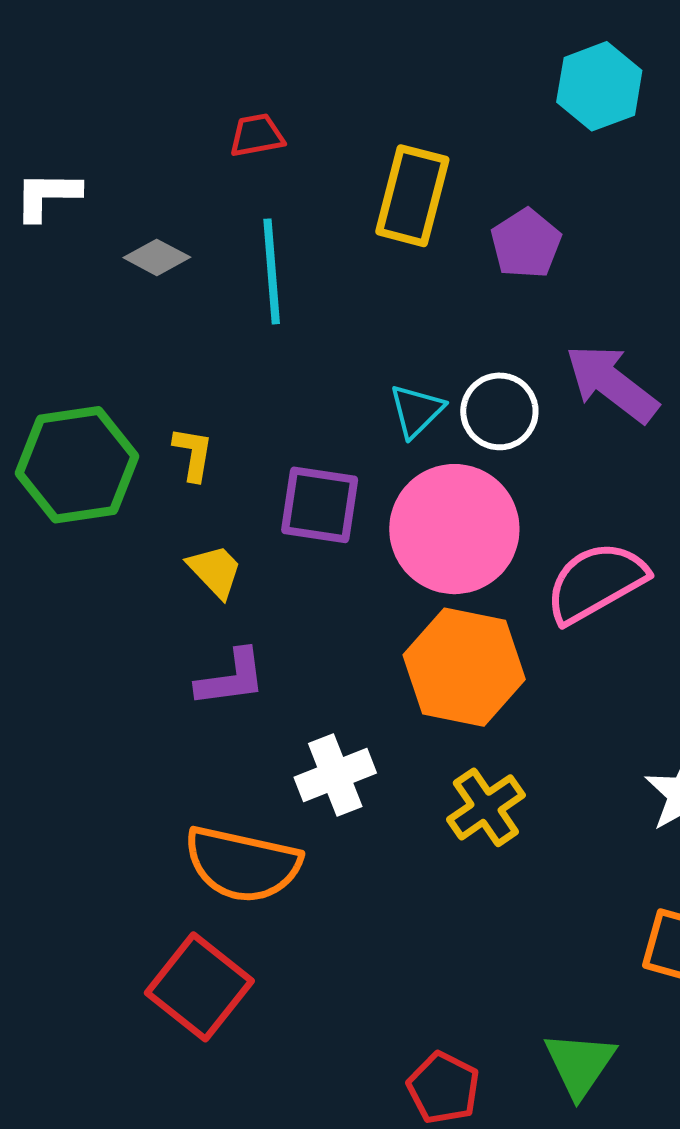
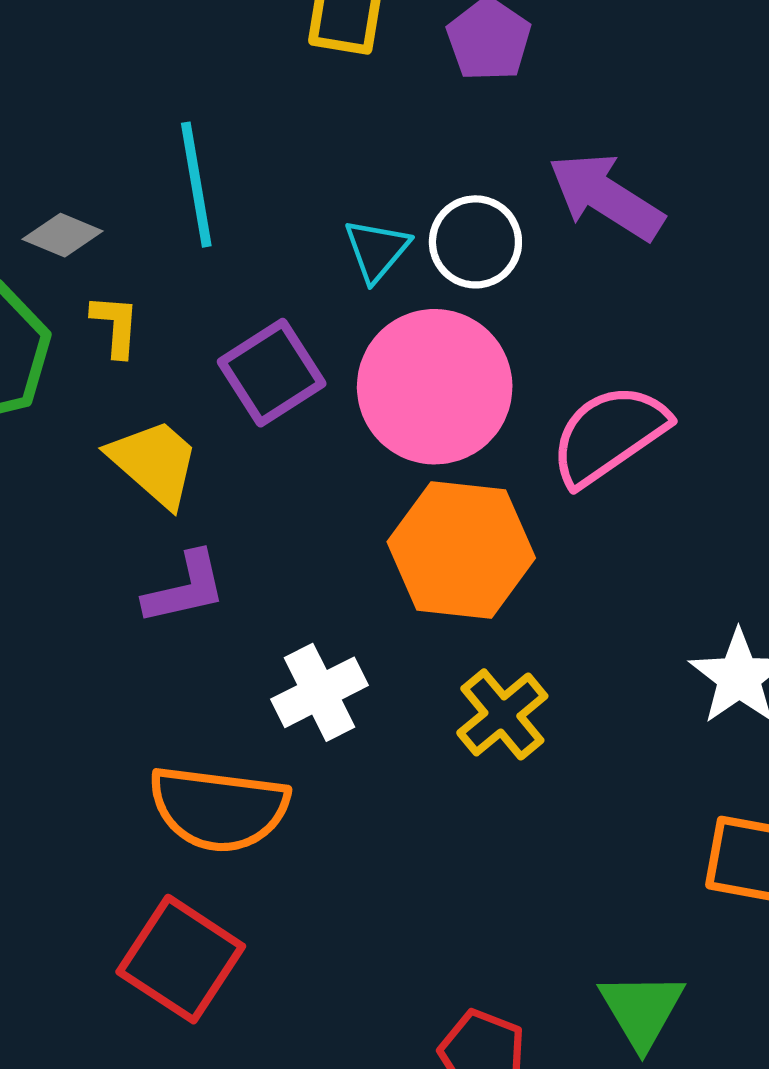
gray diamond: (157, 257) -> (63, 235), moved
cyan line: (272, 271) -> (196, 185), moved
purple square: (320, 505) -> (272, 373), turned -36
yellow trapezoid: (215, 571) -> (154, 463), size x1.4

